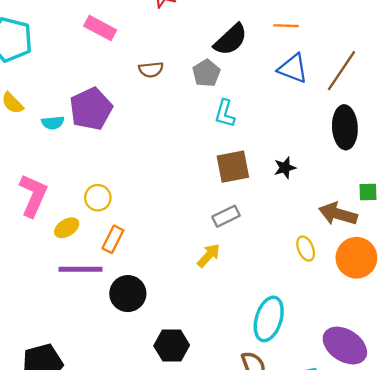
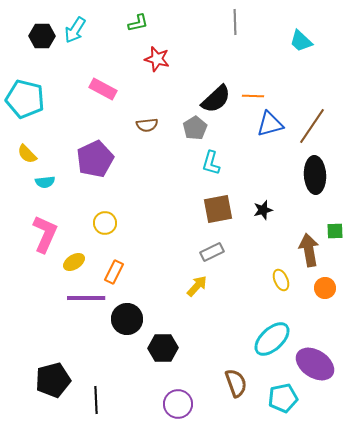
orange line: (286, 26) -> (253, 96), moved
blue triangle: (293, 68) -> (270, 124), turned -36
cyan semicircle: (53, 123) -> (45, 182), moved
yellow circle: (98, 198) -> (105, 223), moved
brown arrow: (338, 214) -> (309, 250), turned 64
orange circle: (356, 258) -> (325, 288), size x0.6
cyan ellipse: (269, 319) -> (272, 339), moved, turned 30
black hexagon: (172, 345) -> (163, 348), moved

